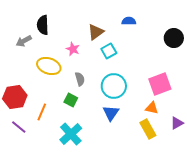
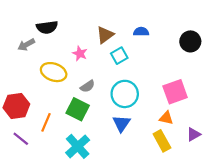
blue semicircle: (129, 21) -> (141, 32), moved
black semicircle: (43, 25) -> (47, 27), turned -96
gray semicircle: (80, 79) -> (88, 86), turned 72
green square: (71, 100) -> (78, 109), size x1.5

